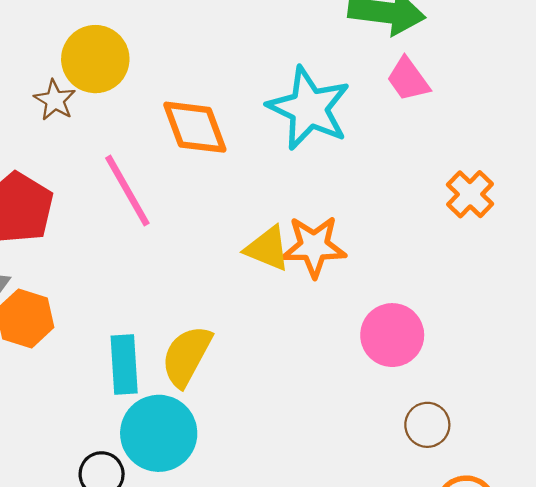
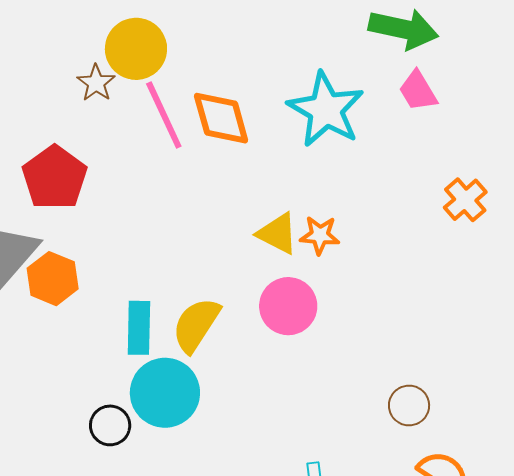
pink line: (127, 191) -> (164, 115), moved
orange star: (314, 246) -> (320, 235), size x0.7
pink circle: (392, 335) -> (288, 306), moved

